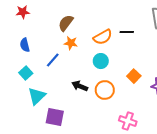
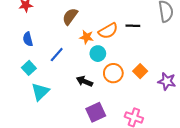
orange star: (71, 43) -> (87, 37), moved
cyan circle: (101, 61) -> (98, 54), moved
orange circle: (105, 90) -> (113, 73), moved
purple square: (55, 117) -> (96, 112), moved, turned -36

